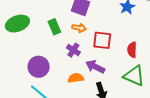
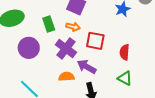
purple cross: (73, 50) -> (66, 48), size x1.5
purple circle: (39, 67) -> (29, 48), moved
green triangle: (134, 76) -> (125, 78), size x0.7

